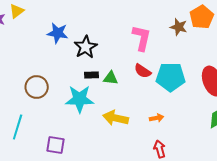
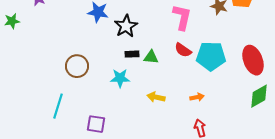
cyan star: (80, 99) -> (120, 78), size x0.7
yellow arrow: (116, 118) -> (156, 97), size x0.7

